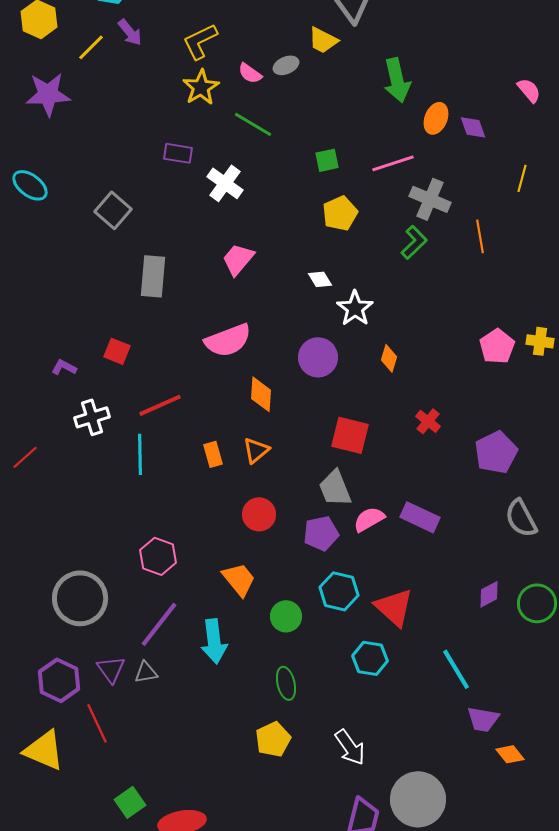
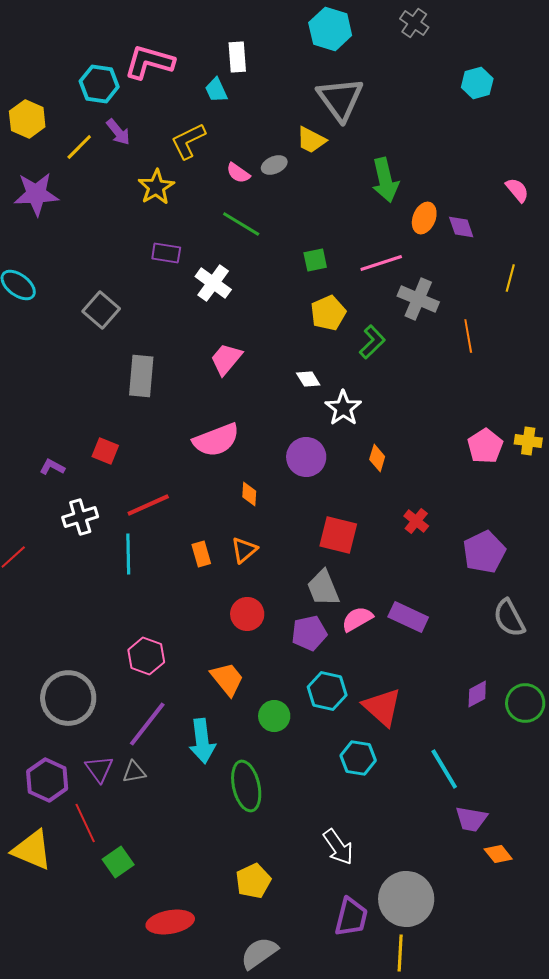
yellow star: (201, 87) -> (156, 187), moved
green L-shape: (414, 242) -> (372, 342), moved
orange diamond: (261, 394) -> (249, 494), size x0.7
green ellipse: (286, 683) -> (246, 786), moved, size x1.5
yellow pentagon: (273, 739) -> (253, 881), moved
green square: (130, 802) -> (118, 862), moved

